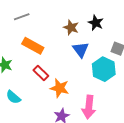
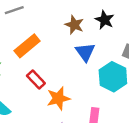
orange rectangle: (33, 46) -> (27, 46), turned -70
orange star: (60, 88) -> (58, 98), turned -30

